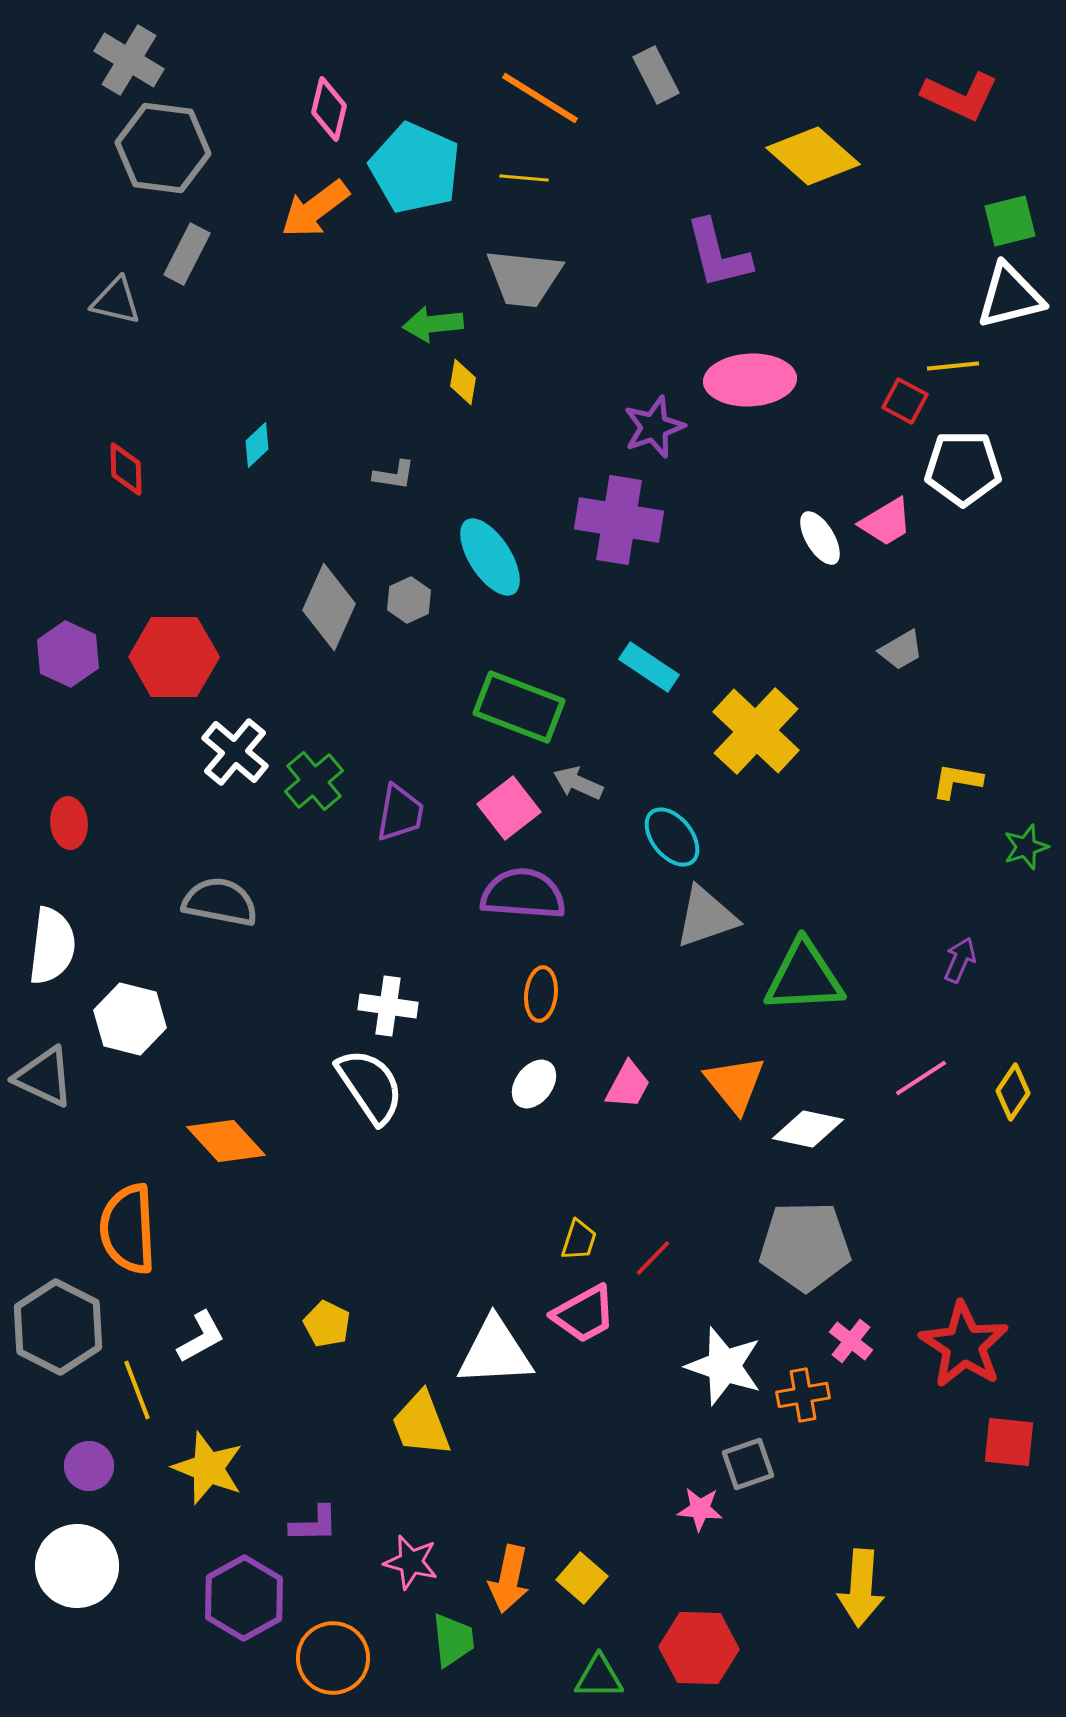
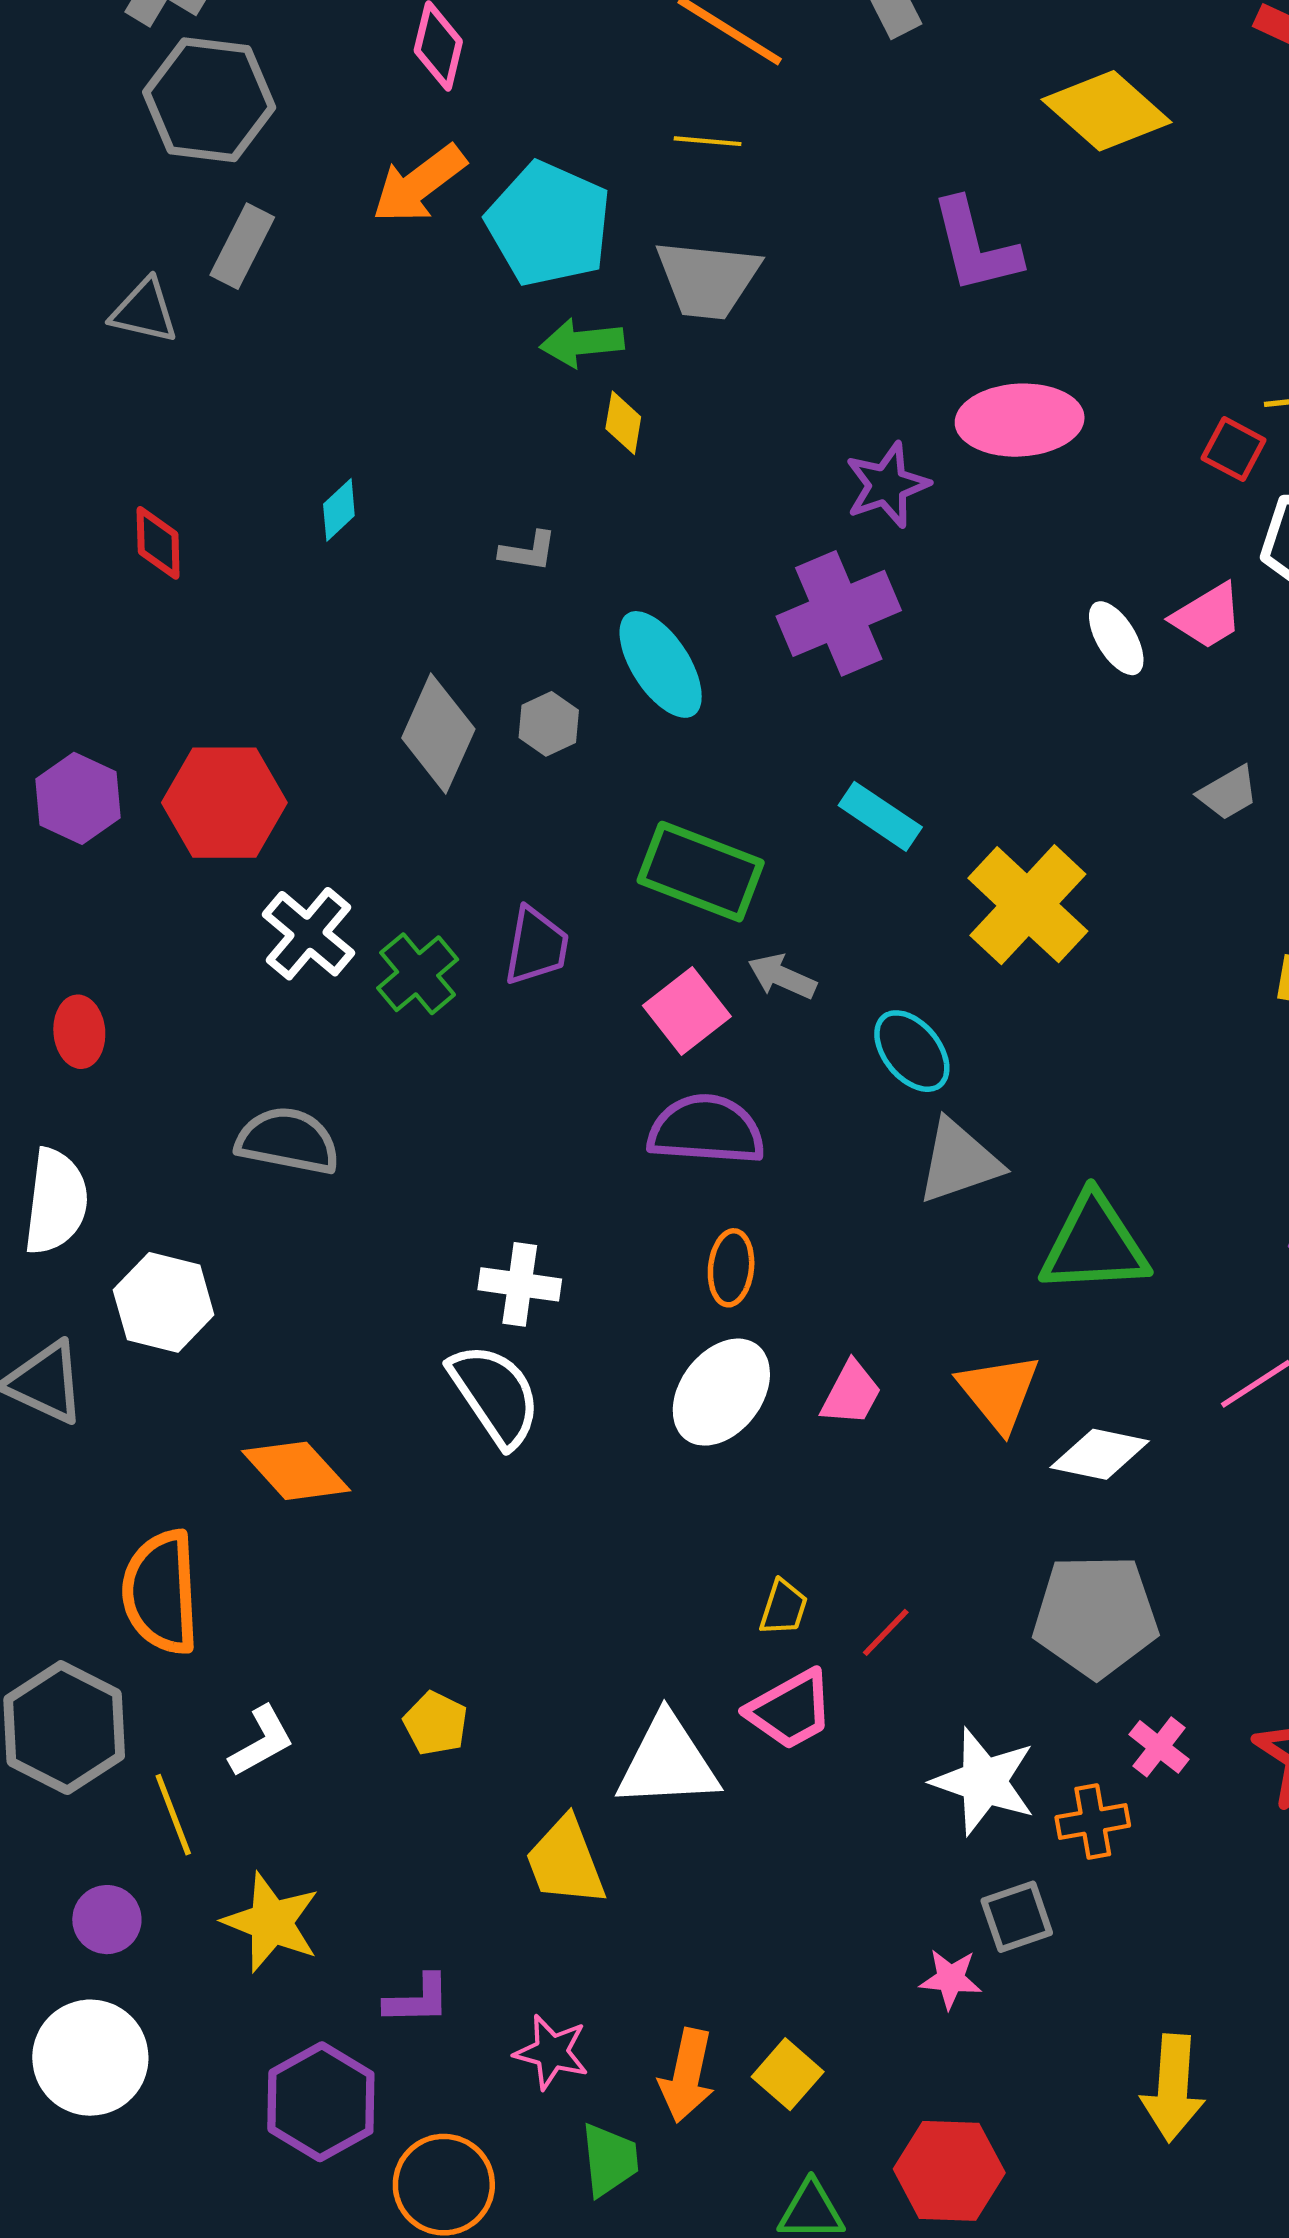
cyan pentagon: (415, 168) -> (549, 224), moved
purple cross: (619, 520) -> (839, 613), turned -32
purple trapezoid: (400, 813) -> (536, 946), moved
white ellipse: (534, 1084) -> (721, 1392), size x1.6

